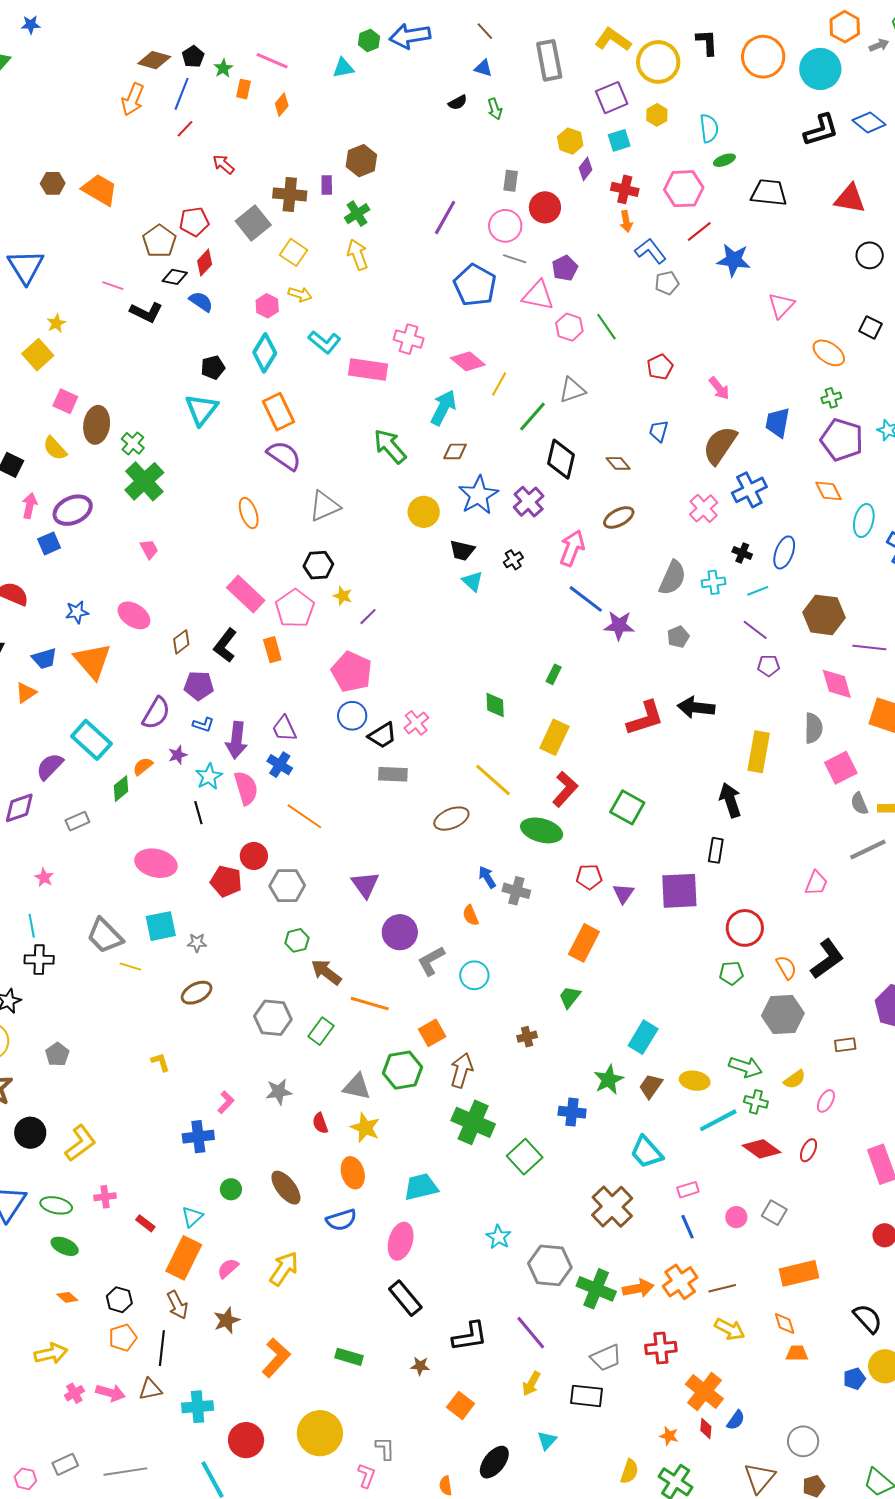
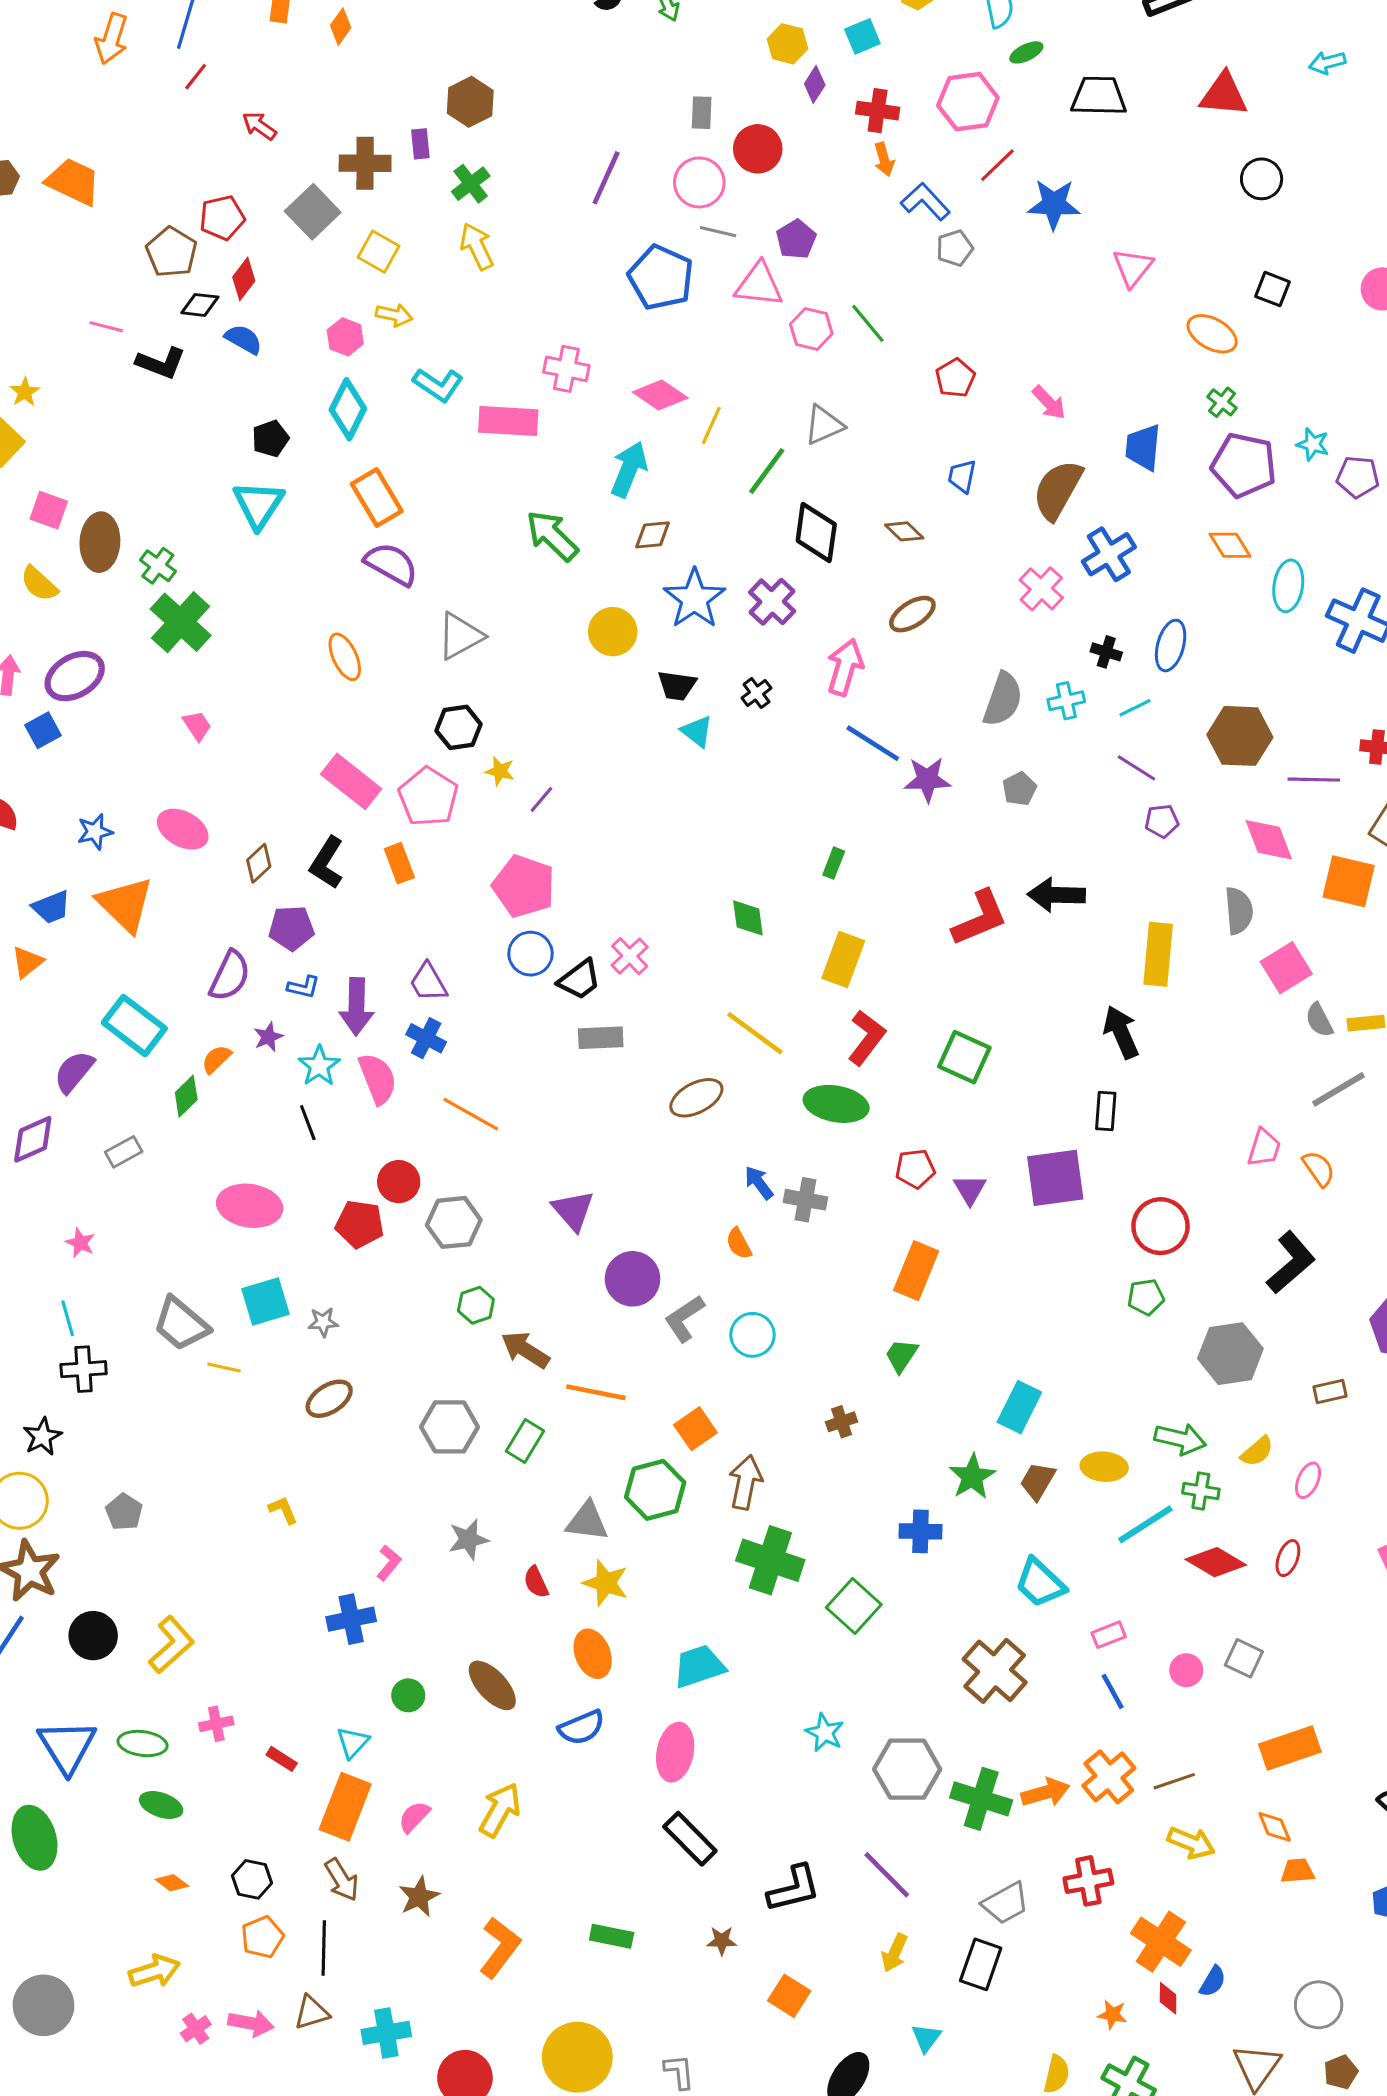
green cross: (831, 398) -> (1222, 402), turned -30
orange semicircle: (786, 967) -> (1319, 1169), moved
black rectangle: (586, 1396) -> (981, 1964), turned -72

